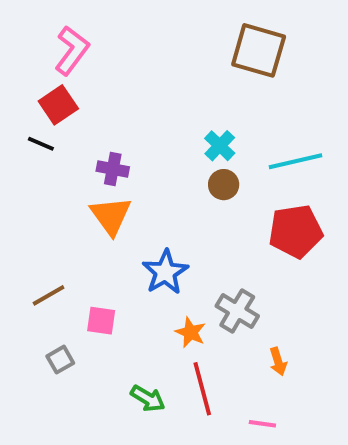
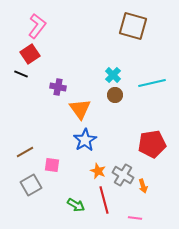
orange triangle: (111, 216) -> (80, 109), moved
red pentagon: (296, 231) -> (152, 144), moved
gray cross: (237, 311) -> (123, 175), moved
gray square: (60, 360) -> (31, 185), size x1.5

